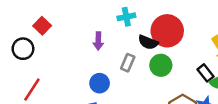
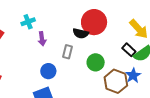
cyan cross: (126, 17) -> (28, 22), moved
green circle: (161, 65) -> (96, 62), moved

